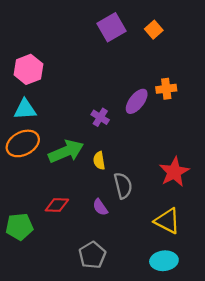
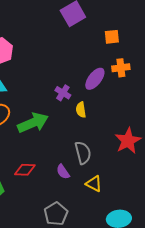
orange square: (154, 30) -> (112, 37), moved, turned 35
yellow semicircle: (99, 161) -> (81, 110), moved
yellow triangle: (167, 221) -> (94, 184), moved, size x0.7

